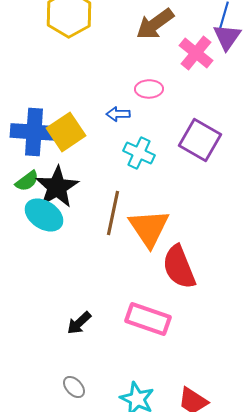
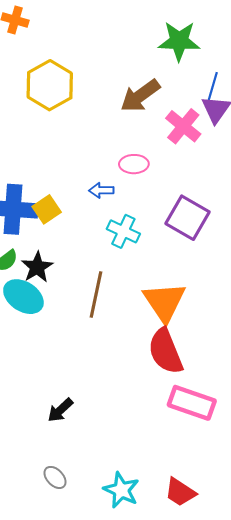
yellow square: (66, 132) -> (47, 209), size x0.7
black star: (57, 187) -> (37, 267), size x0.7
orange triangle: (149, 228) -> (164, 302), moved
pink rectangle: (148, 319) -> (192, 403), moved

